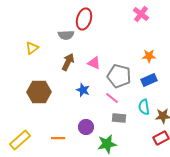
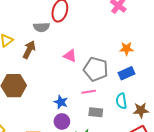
brown arrow: (68, 62) -> (29, 50), moved
blue star: (83, 90) -> (61, 102), moved
pink line: (112, 98) -> (89, 92), turned -48

